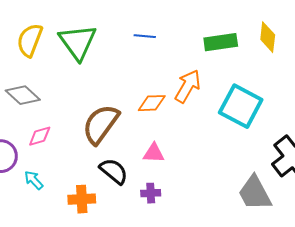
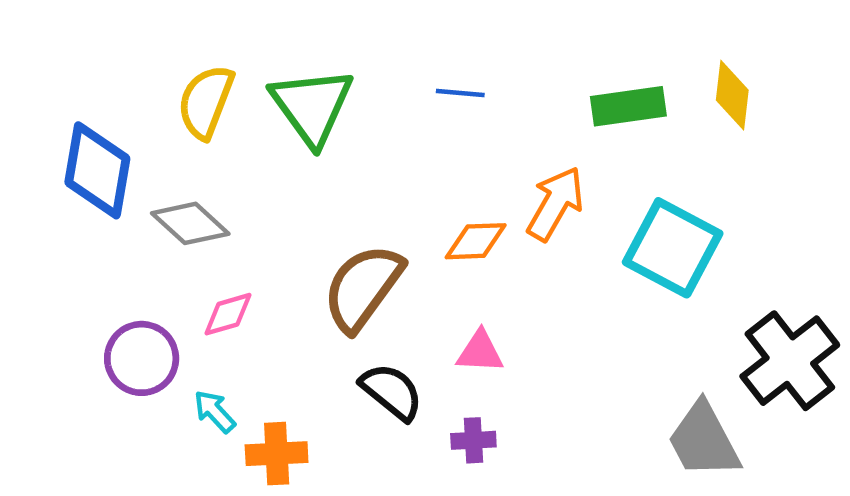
orange cross: (82, 199) -> (277, 454), moved

